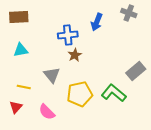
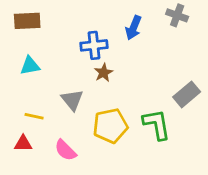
green L-shape: (114, 93) -> (157, 124), turned 40
red triangle: (16, 107) -> (23, 143), turned 48

